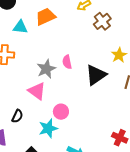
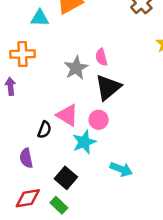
black triangle: (96, 75) -> (108, 87), moved
pink triangle: (37, 91) -> (67, 115), moved

